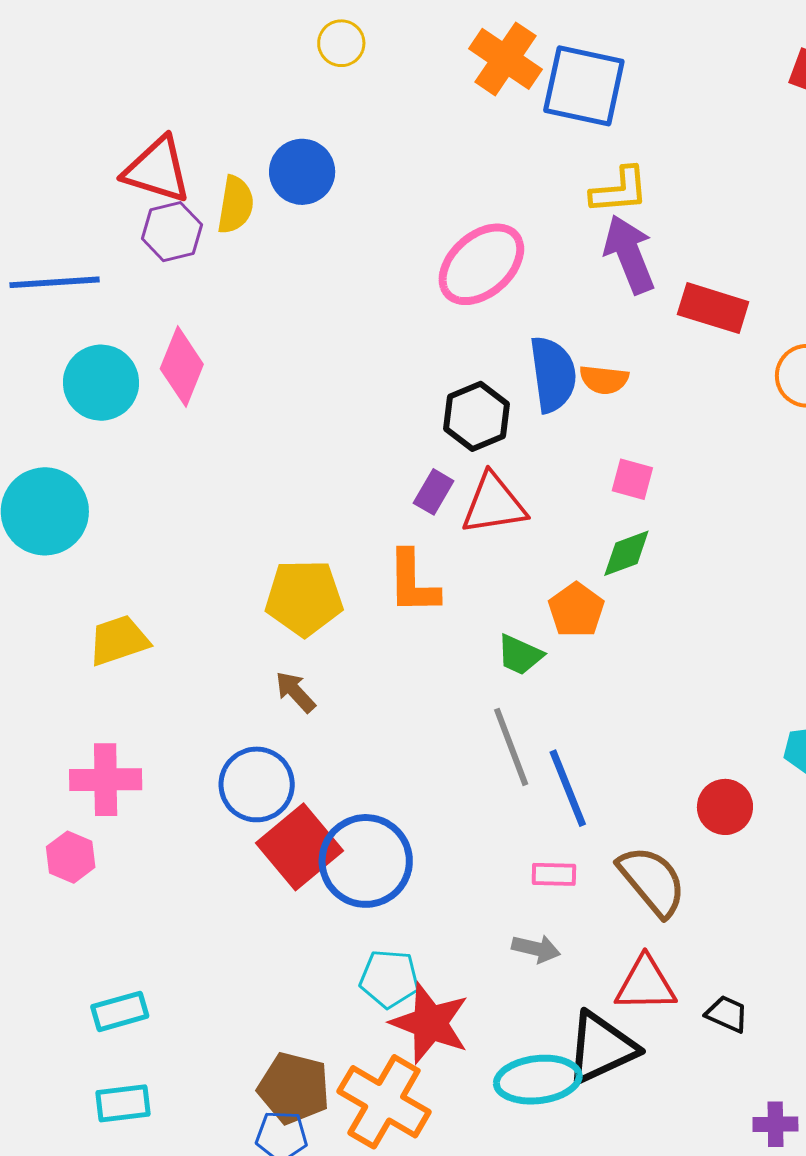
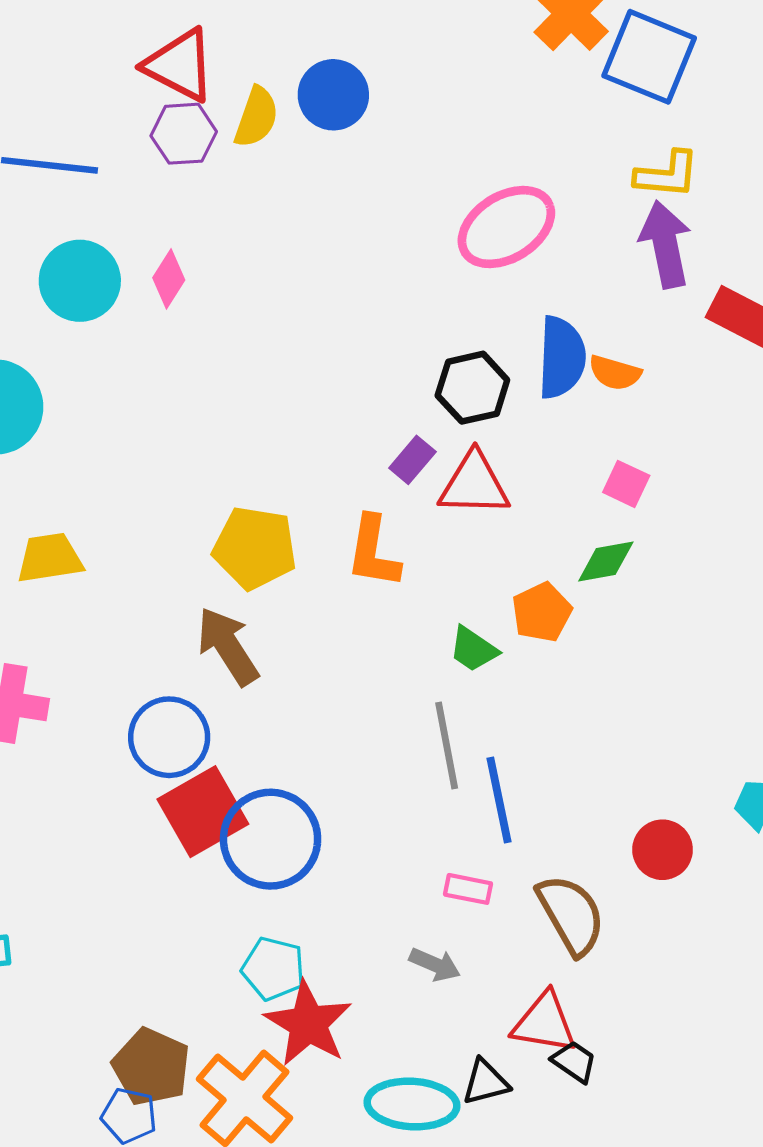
pink diamond: (182, 366) -> (169, 279), size x0.7
brown arrow: (295, 692) -> (228, 646), size x1.6
black trapezoid: (727, 1014) -> (574, 1062), moved
black triangle: (601, 1048) -> (486, 1082), size x0.6

